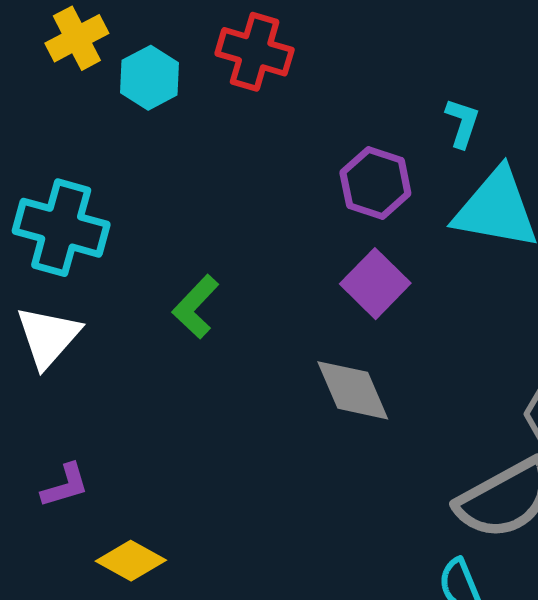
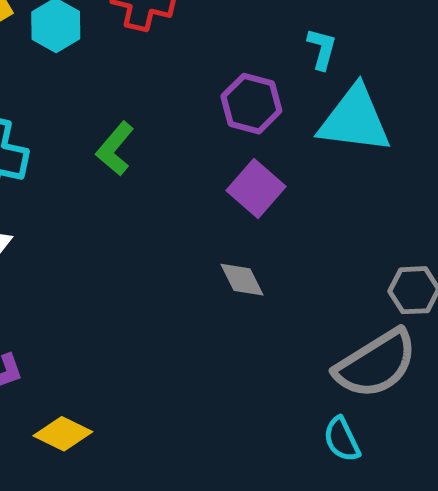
green L-shape: (196, 307) -> (115, 149), moved
gray diamond: (353, 390) -> (242, 280), size x0.7

